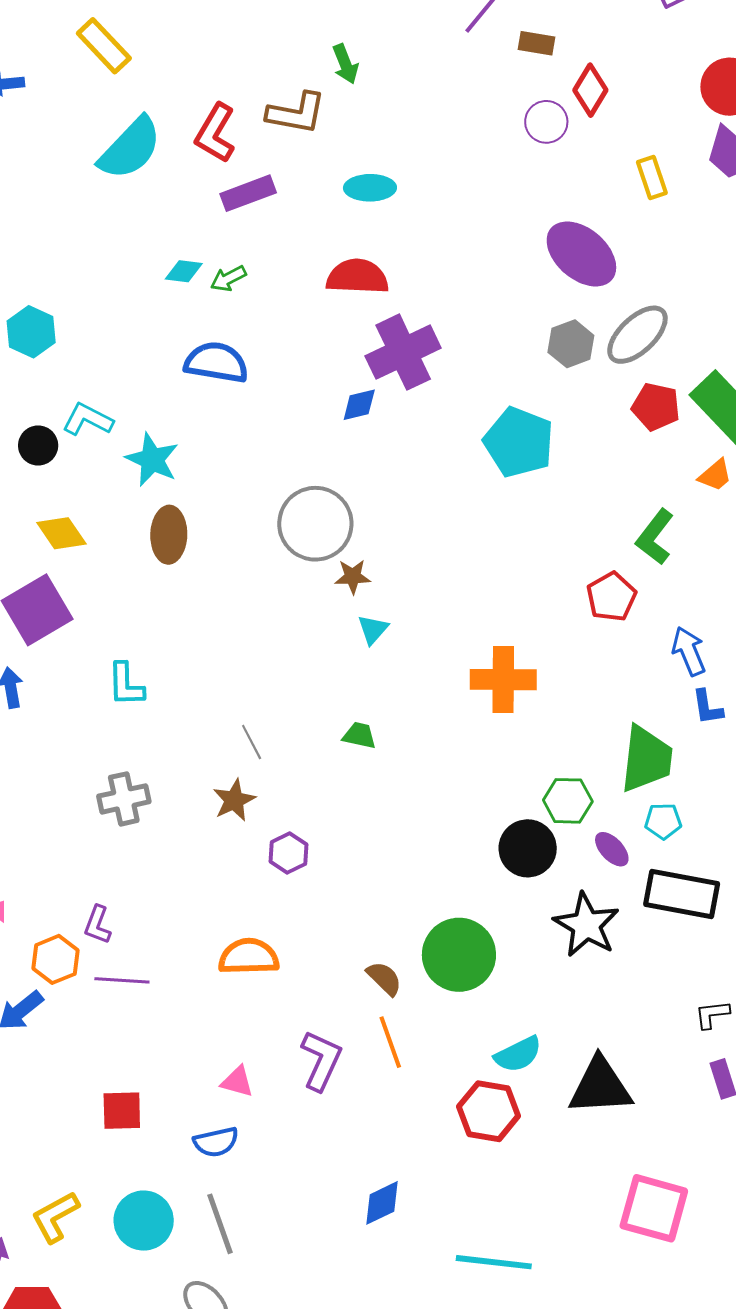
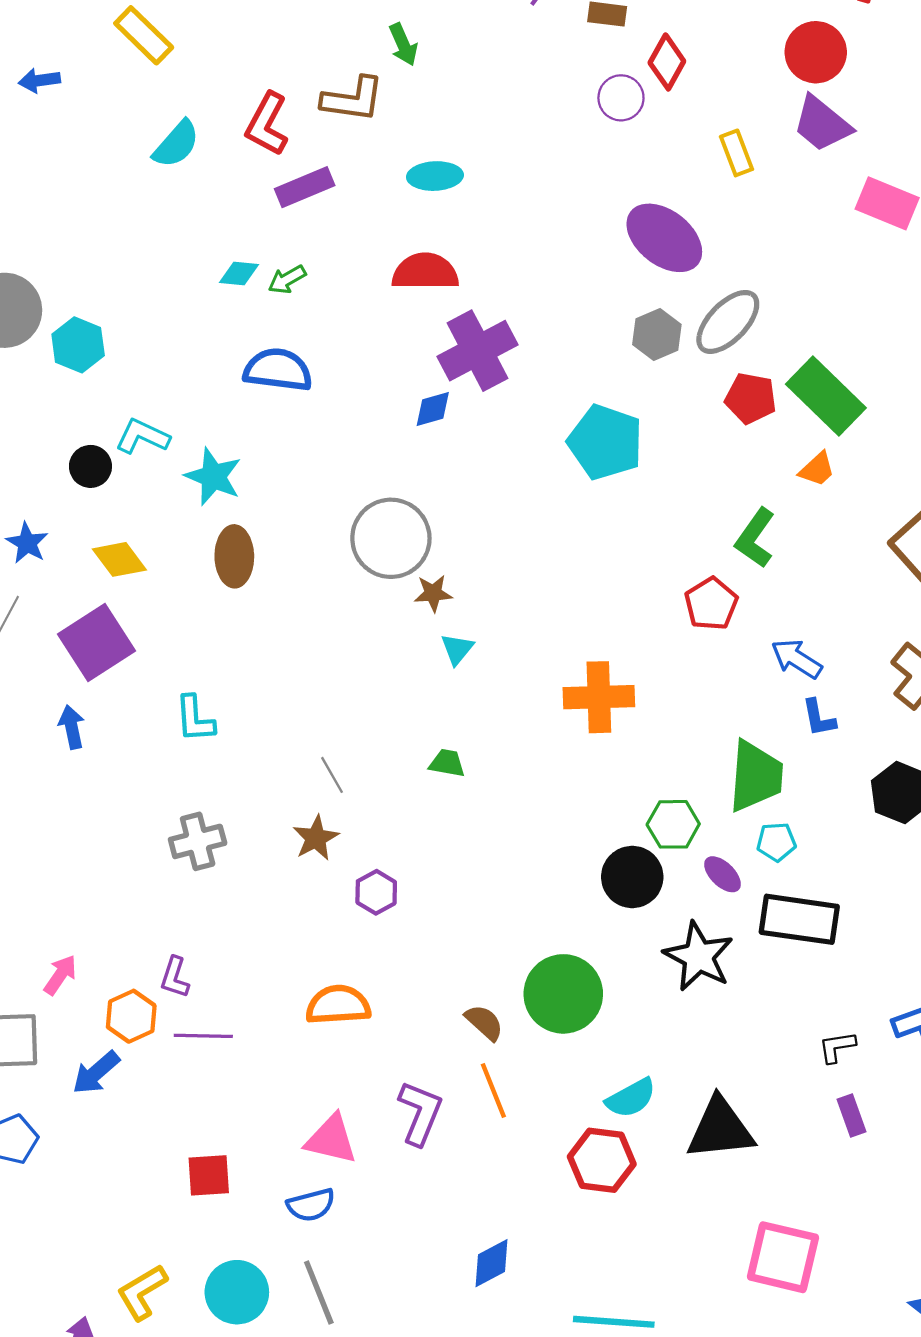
cyan semicircle: (130, 148) -> (176, 144), size x0.7
blue arrow: (689, 651) -> (797, 659), turned -33
pink triangle: (237, 1082) -> (331, 1139), size x1.5

